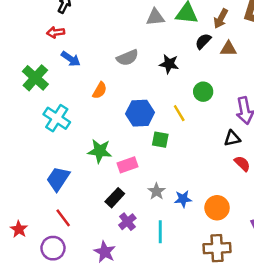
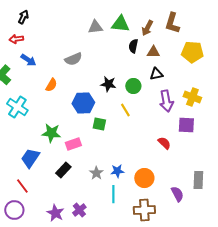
black semicircle: (203, 41) -> (133, 46), turned -32
black star: (169, 64) -> (108, 84), moved
yellow line: (179, 113) -> (125, 110), moved
black triangle: (232, 138) -> (156, 74), moved
blue trapezoid: (58, 179) -> (30, 158), moved
gray star: (156, 191) -> (96, 173), moved
purple cross: (127, 222) -> (79, 210), moved
cyan line: (160, 232) -> (113, 194), moved

